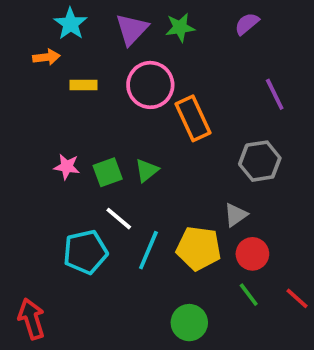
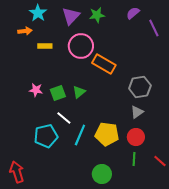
purple line: (275, 94) -> (154, 28), moved
orange rectangle: (193, 118) -> (104, 64), turned -35
gray triangle: (236, 215) -> (137, 112), moved
green line: (249, 295) -> (134, 159), turned 40

